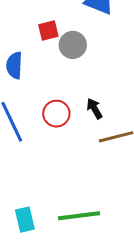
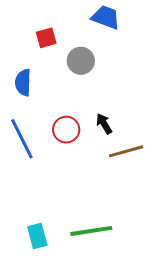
red square: (48, 30) -> (46, 38), moved

